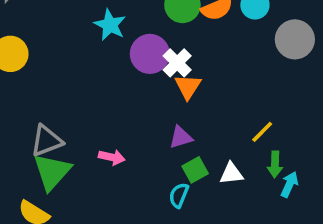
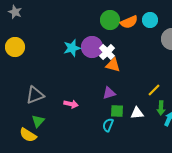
cyan star: (110, 25) -> (72, 48), moved, turned 30
orange triangle: (188, 87) -> (113, 65), turned -49
green square: (195, 170) -> (117, 111), turned 32
green triangle: (52, 172) -> (38, 121), moved, size x0.6

